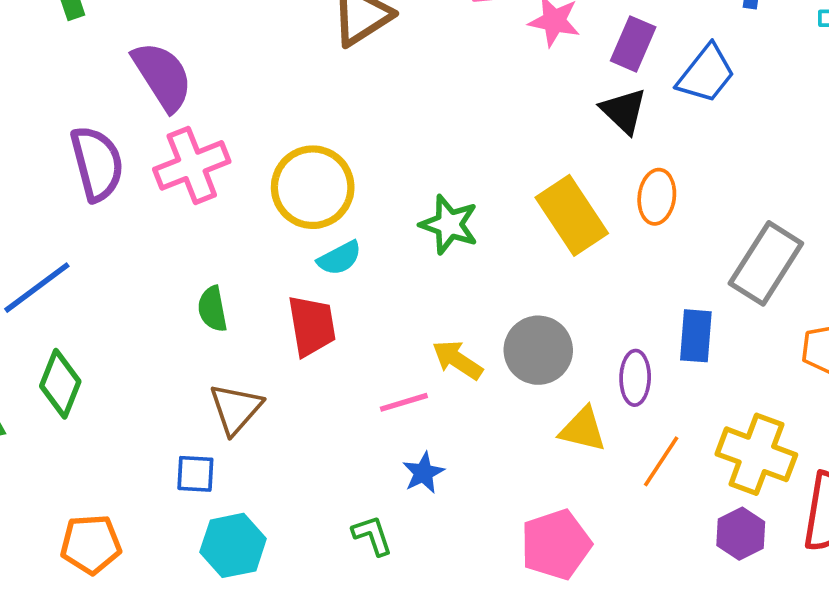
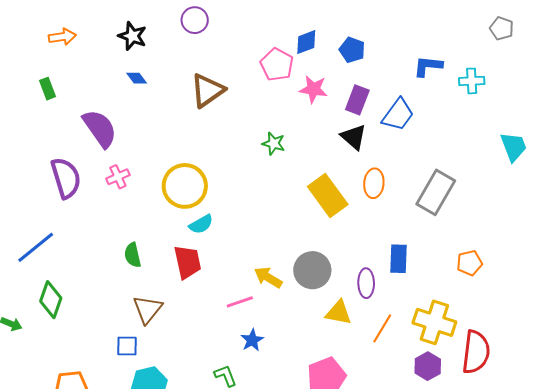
pink cross: (192, 165) -> (118, 177), size x0.6
green star: (449, 224) -> (274, 143), moved, size x0.7
gray rectangle: (766, 263) -> (436, 192), moved

